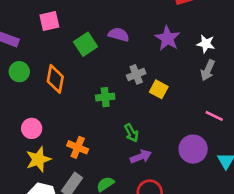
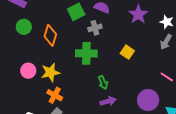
gray cross: (136, 74) -> (95, 28), moved
green cross: (105, 97) -> (86, 53), size x1.5
orange cross: (78, 147) -> (55, 95), moved
yellow star: (38, 159) -> (50, 72), moved

